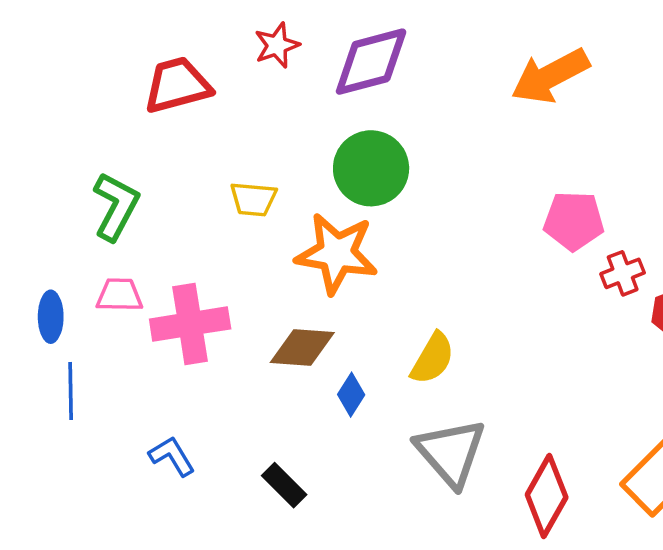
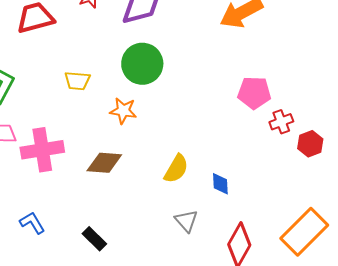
orange star: (337, 253) -> (123, 111), size x0.6
blue diamond: (351, 395) -> (220, 184), moved, turned -35
gray triangle: (451, 452) -> (186, 221), size x0.6

